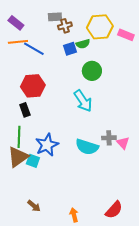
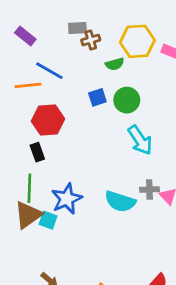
orange line: (18, 42) -> (28, 85), moved
blue square: (70, 49) -> (97, 97), moved
cyan arrow: (83, 101) -> (140, 140), moved

